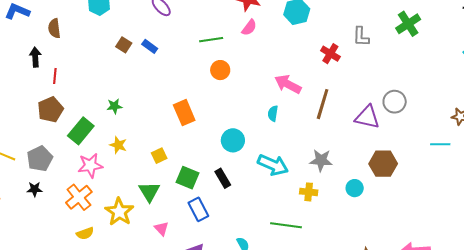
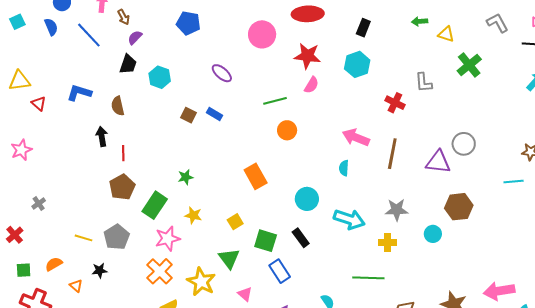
black star: (35, 189) -> (100, 270), moved

